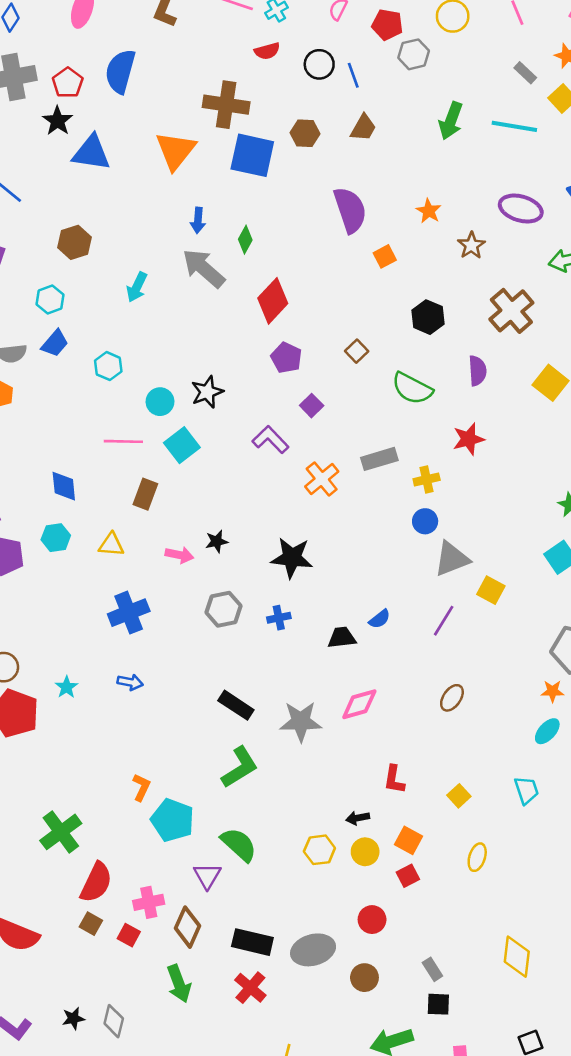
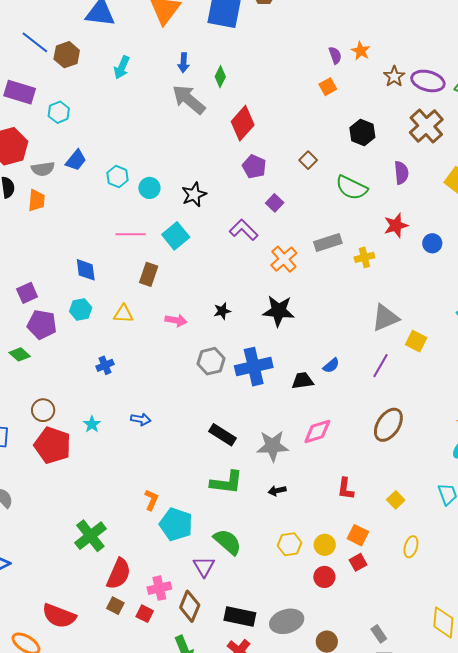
purple ellipse: (521, 209) -> (428, 81), moved
purple semicircle: (350, 210) -> (335, 55), moved, size x0.5
brown hexagon: (74, 242) -> (67, 55), moved
cyan arrow: (137, 287) -> (122, 67), moved
cyan hexagon: (50, 299) -> (59, 112), moved
cyan circle: (160, 402) -> (149, 188), moved
blue circle: (425, 521) -> (432, 243), moved
black star: (217, 541) -> (222, 311), moved
black star: (292, 558) -> (279, 311), moved
blue cross: (129, 613) -> (105, 365), moved, size x0.6
blue cross: (279, 618) -> (254, 367), size x2.0
brown ellipse: (452, 698) -> (388, 425), size x1.6
green L-shape: (240, 767) -> (227, 482), turned 40
black arrow: (358, 818) -> (277, 491), moved
red circle: (372, 920) -> (324, 577), moved

